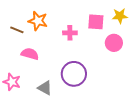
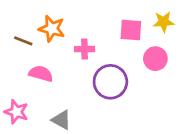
pink cross: (70, 33) -> (85, 49), moved
purple circle: (74, 74) -> (110, 82), moved

